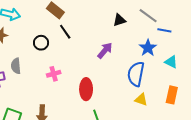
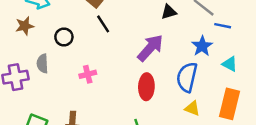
black circle: (41, 43) -> (64, 37), moved
purple arrow: (105, 50) -> (150, 48), size x1.4
red ellipse: (86, 89) -> (146, 87), moved
orange rectangle: (172, 95) -> (229, 104), size x1.4

